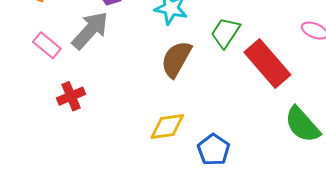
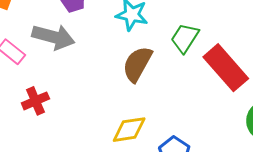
gray arrow: (90, 30) -> (53, 37), turned 63

